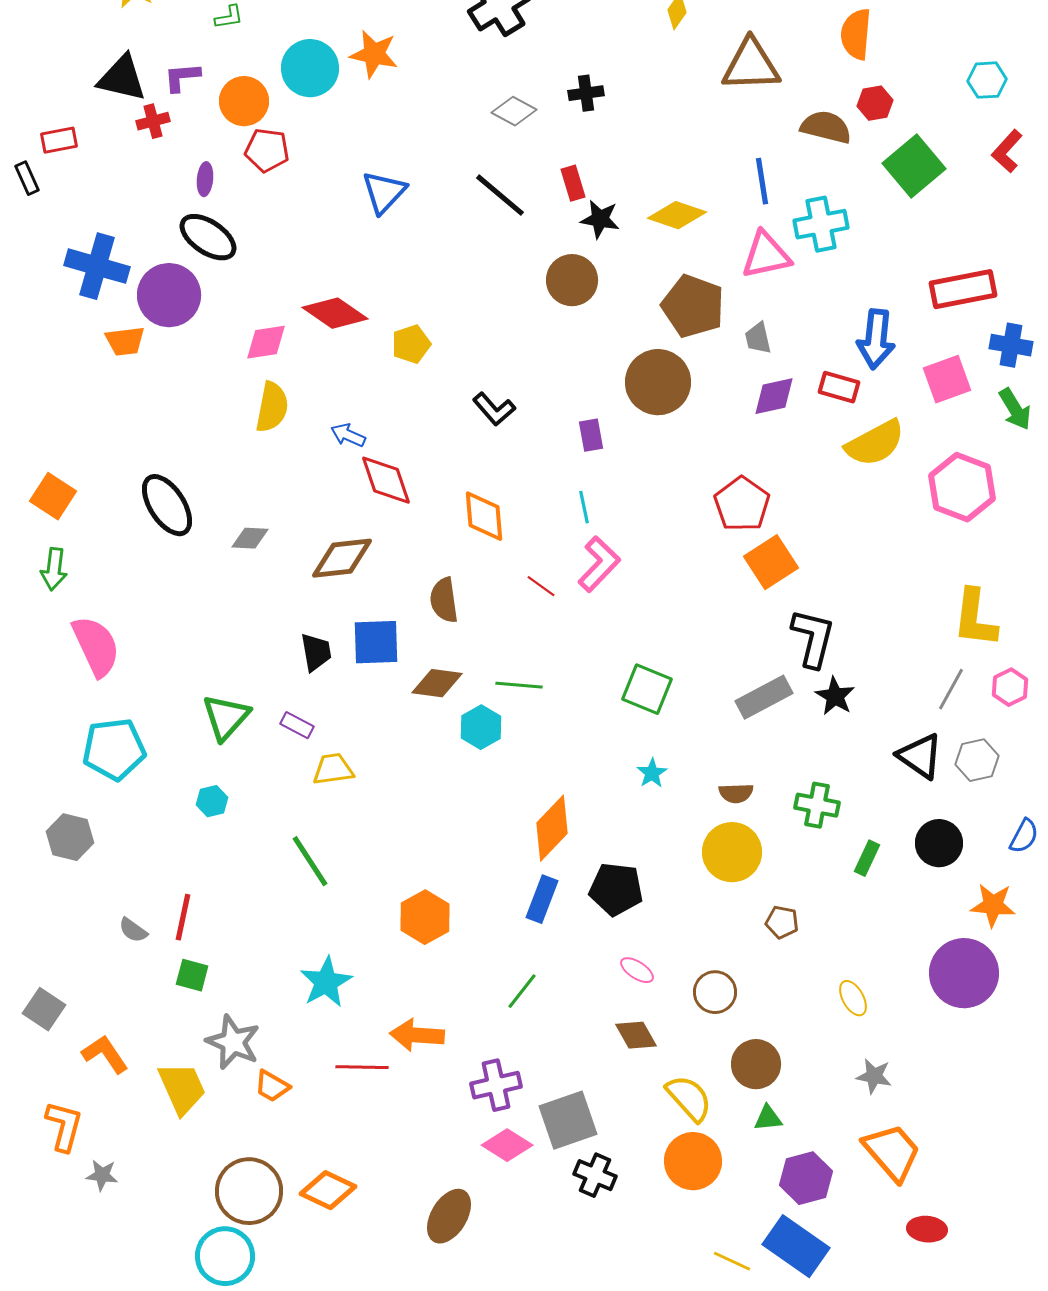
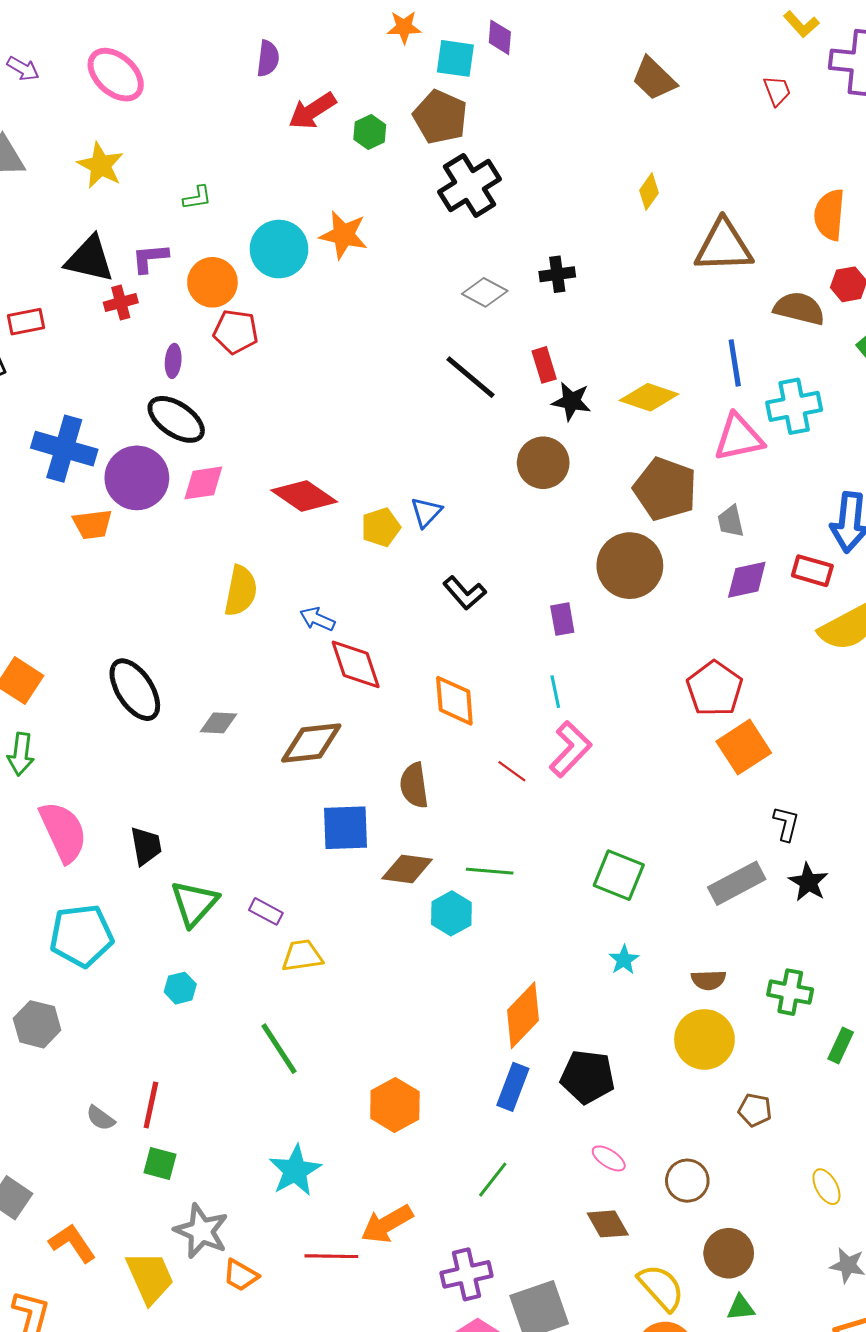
blue triangle: (384, 192) -> (426, 512), moved, size x0.7
pink diamond: (266, 342) -> (203, 483), moved
black L-shape: (813, 638) -> (786, 824), size x0.6
black trapezoid: (316, 652) -> (146, 846), moved
orange arrow: (417, 1035) -> (387, 1224), turned -34

